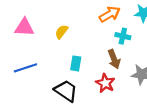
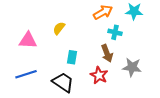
pink triangle: (24, 27) -> (28, 40), moved
blue line: (25, 68) -> (26, 74), moved

